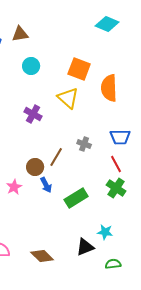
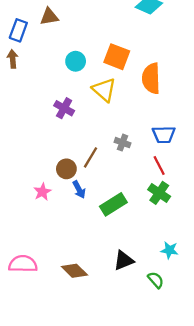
cyan circle: (31, 66) -> (76, 61), moved
cyan star: (105, 232) -> (169, 250), moved
green semicircle: (113, 264) -> (156, 280), turned 56

